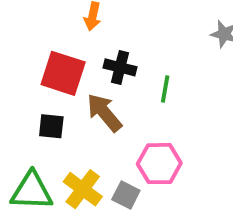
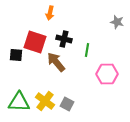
black square: (51, 126) -> (16, 55), moved
pink hexagon: (159, 164) -> (107, 74), moved

